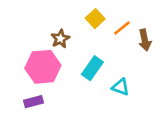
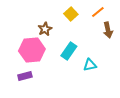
orange line: (122, 28) -> (98, 12), moved
cyan triangle: (121, 87) -> (90, 65), turned -32

